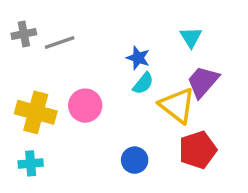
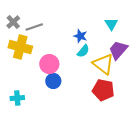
gray cross: (24, 34) -> (13, 22), turned -32
yellow cross: (36, 112) -> (20, 47), moved
red pentagon: (198, 150) -> (103, 90), moved, turned 30
blue circle: (135, 160) -> (53, 81), moved

